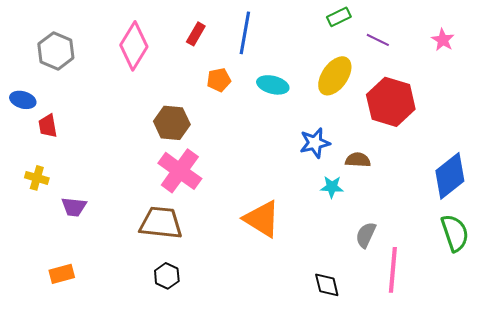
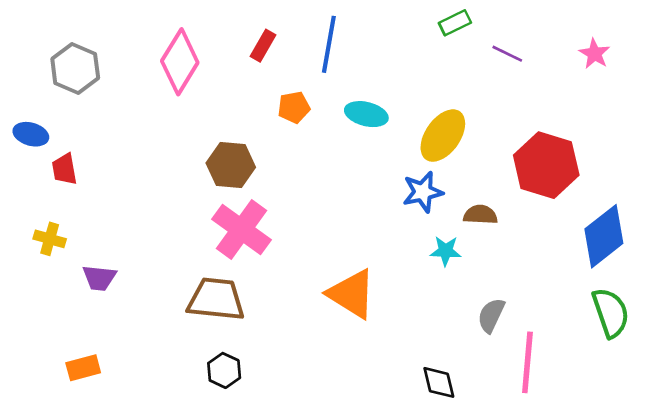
yellow ellipse: (335, 76) -> (443, 136), moved
red hexagon: (391, 102) -> (546, 165), moved

